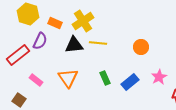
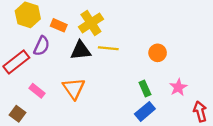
green rectangle: (105, 78) -> (145, 88), moved
blue rectangle: (130, 82) -> (145, 111), moved

